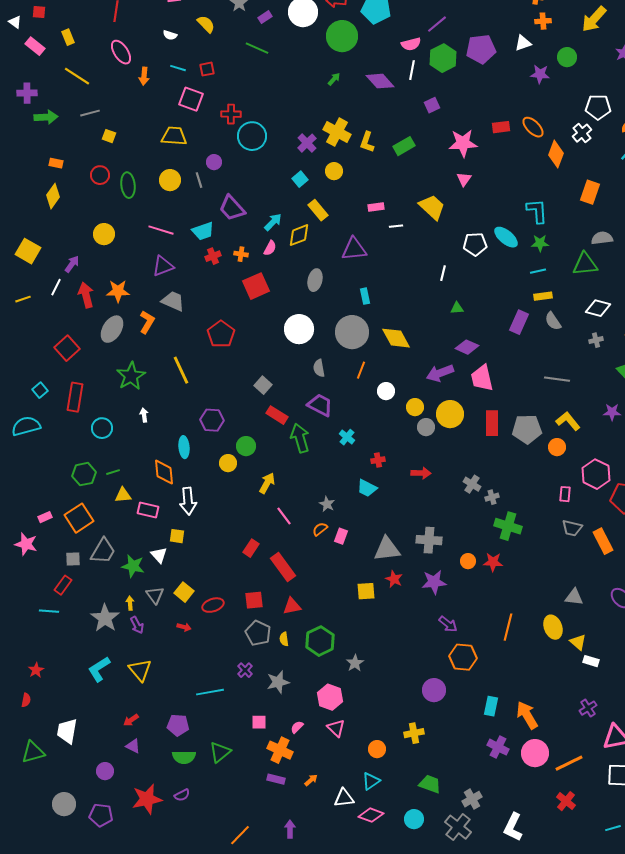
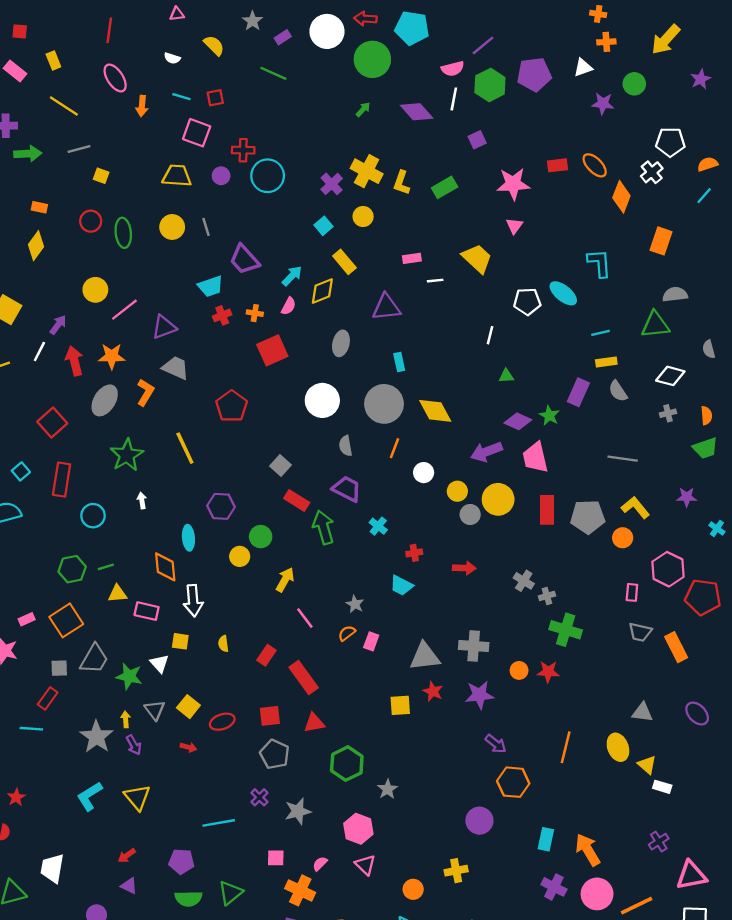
purple circle: (214, 162) -> (221, 176), moved
pink line: (161, 230) -> (124, 310), moved, turned -55
green star: (540, 243) -> (549, 416), moved, turned 30
yellow semicircle: (284, 639) -> (223, 644), moved

